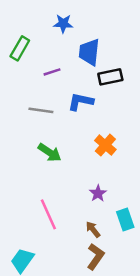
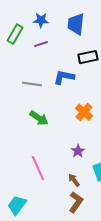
blue star: (63, 24) -> (41, 20), moved
blue trapezoid: (89, 52) -> (76, 24), moved
purple line: (52, 72) -> (41, 44), moved

